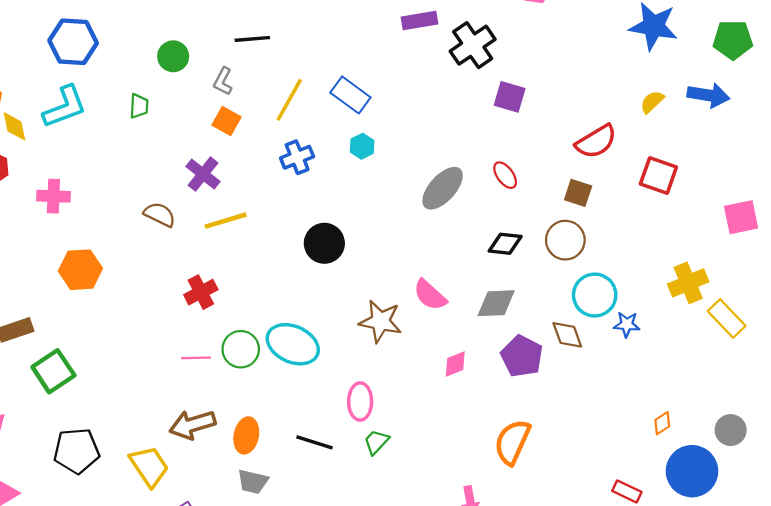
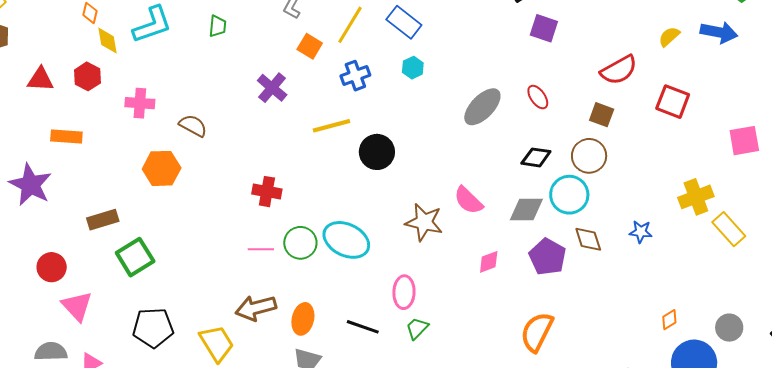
orange square: (226, 121) -> (310, 46), moved
brown semicircle: (160, 215) -> (193, 126), moved
yellow line: (226, 221) -> (332, 126), moved
red cross: (201, 292) -> (267, 192), turned 36
cyan circle: (595, 295) -> (569, 195), moved

